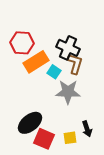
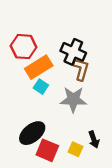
cyan square: (54, 72) -> (41, 87), moved
yellow square: (70, 138) -> (75, 149), turned 32

